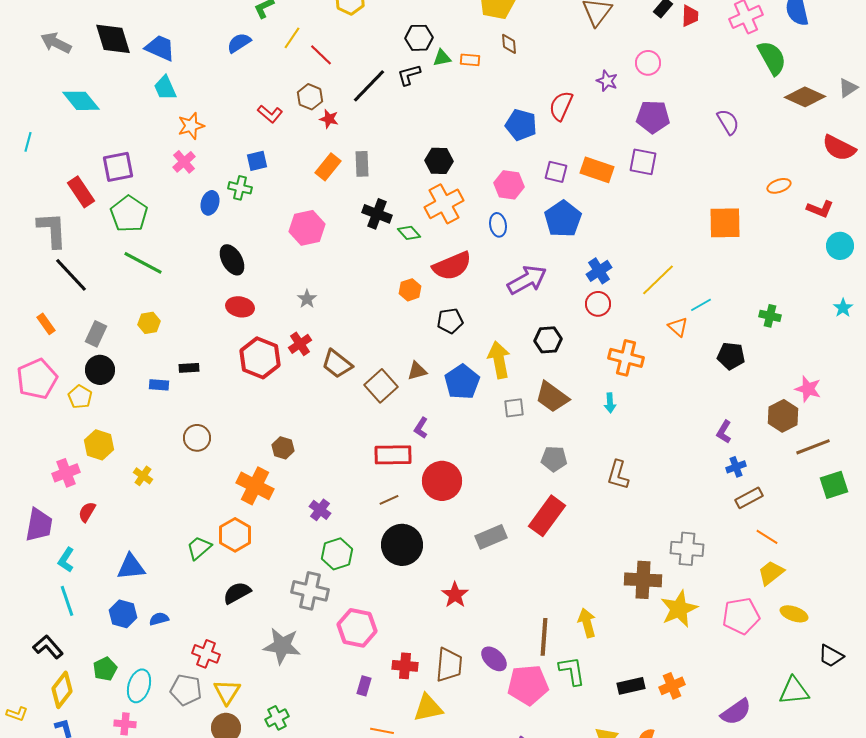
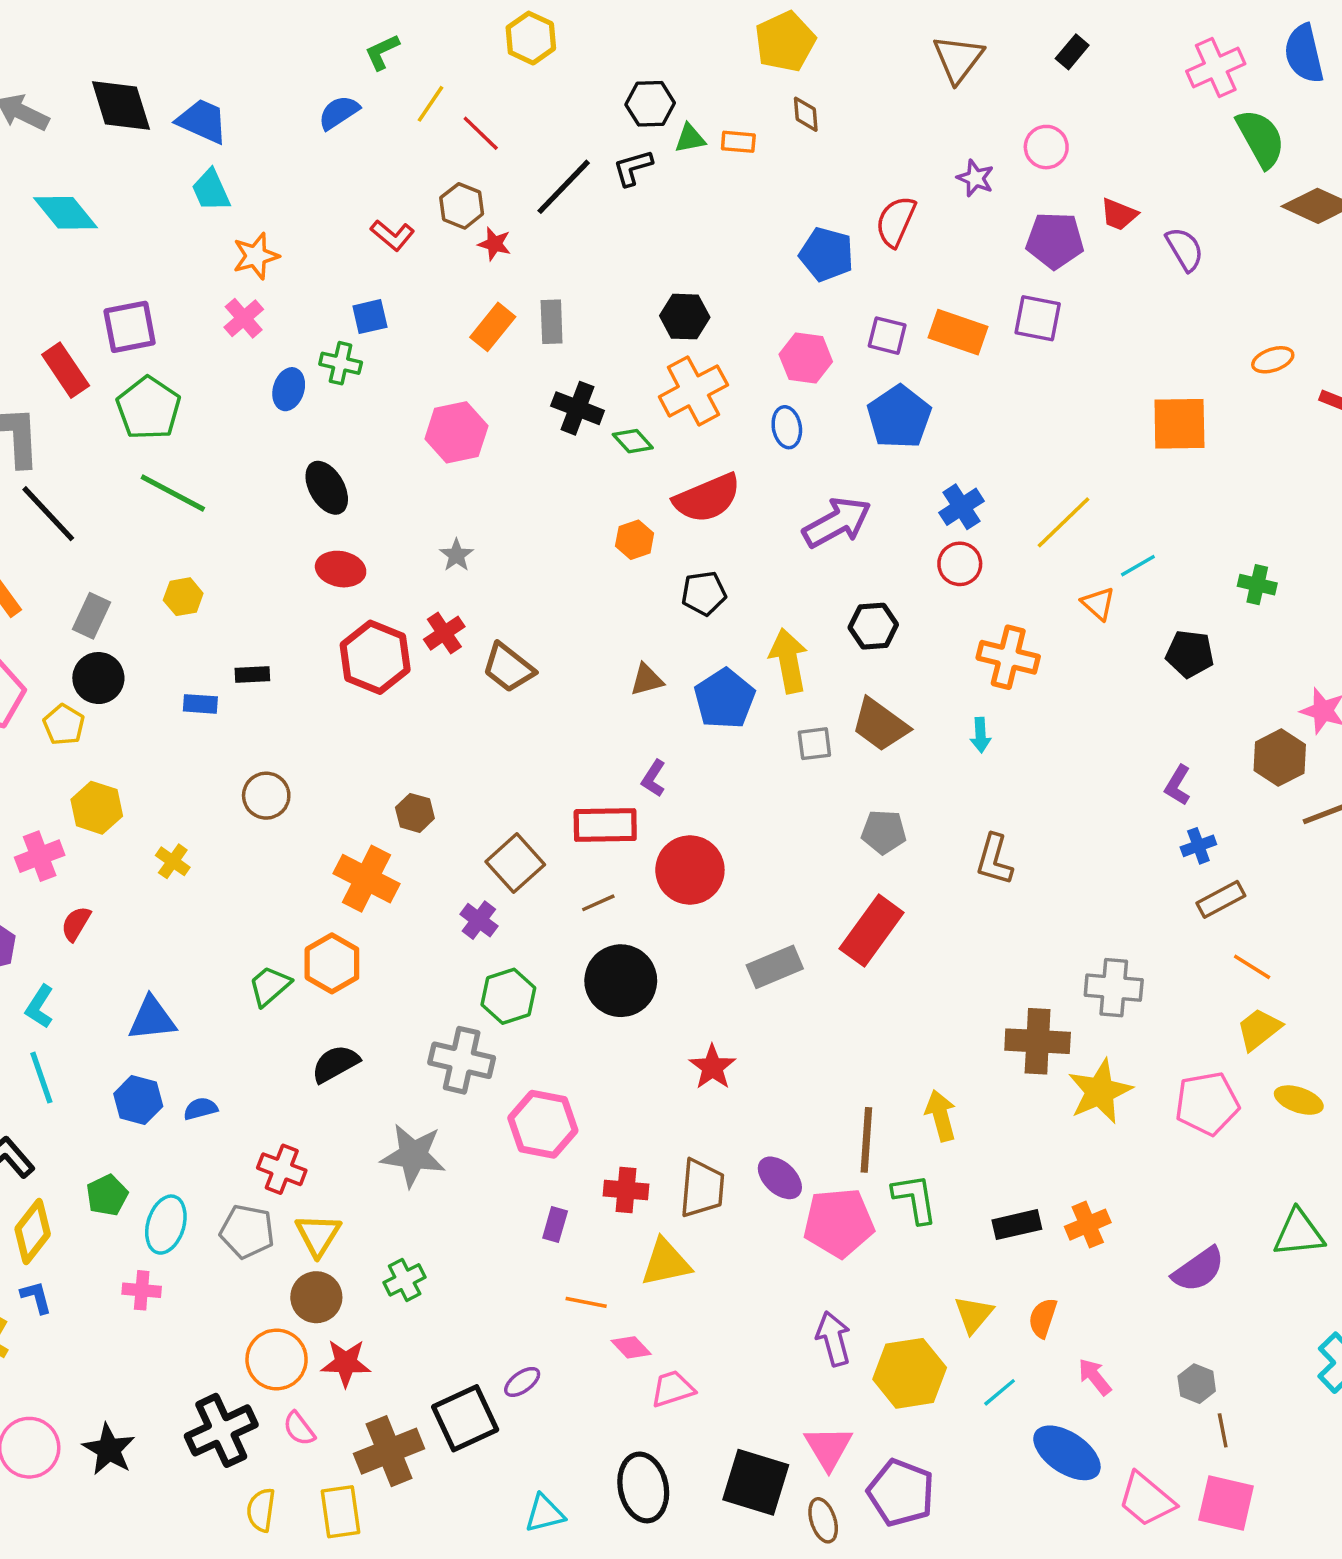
red trapezoid: (690, 16) -> (1119, 214), moved, turned 110
brown square: (381, 386) -> (515, 863), moved

